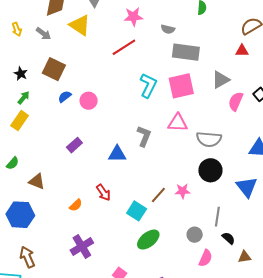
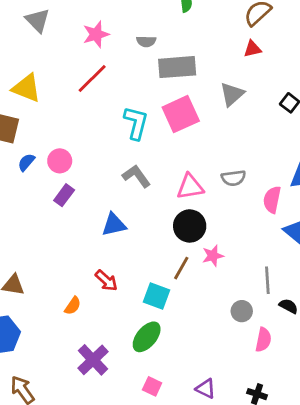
yellow triangle: (80, 25) -> (27, 88), moved
pink semicircle: (236, 101) -> (272, 200), moved
pink triangle: (178, 123) -> (190, 187), moved
gray L-shape: (144, 136) -> (136, 176), moved, turned -45
gray semicircle: (209, 139) -> (233, 178), size x0.7
purple rectangle: (74, 145) -> (64, 195), moved
black circle: (210, 170) -> (190, 226), moved
green ellipse: (148, 240) -> (147, 337), moved

